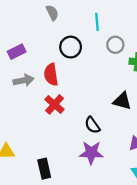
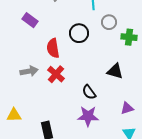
black circle: (71, 47) -> (79, 33), moved
purple rectangle: (17, 52) -> (30, 20), moved, turned 63
gray arrow: (24, 80) -> (29, 71), moved

